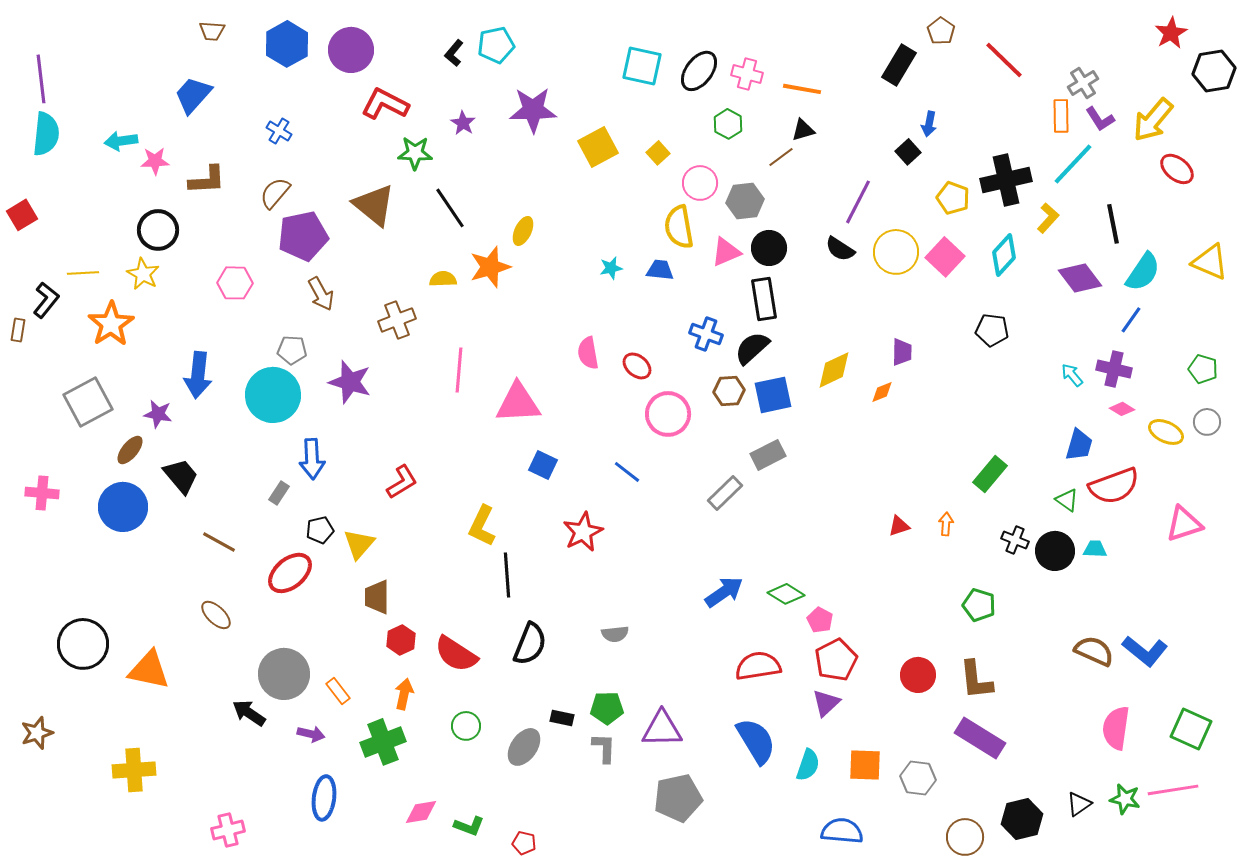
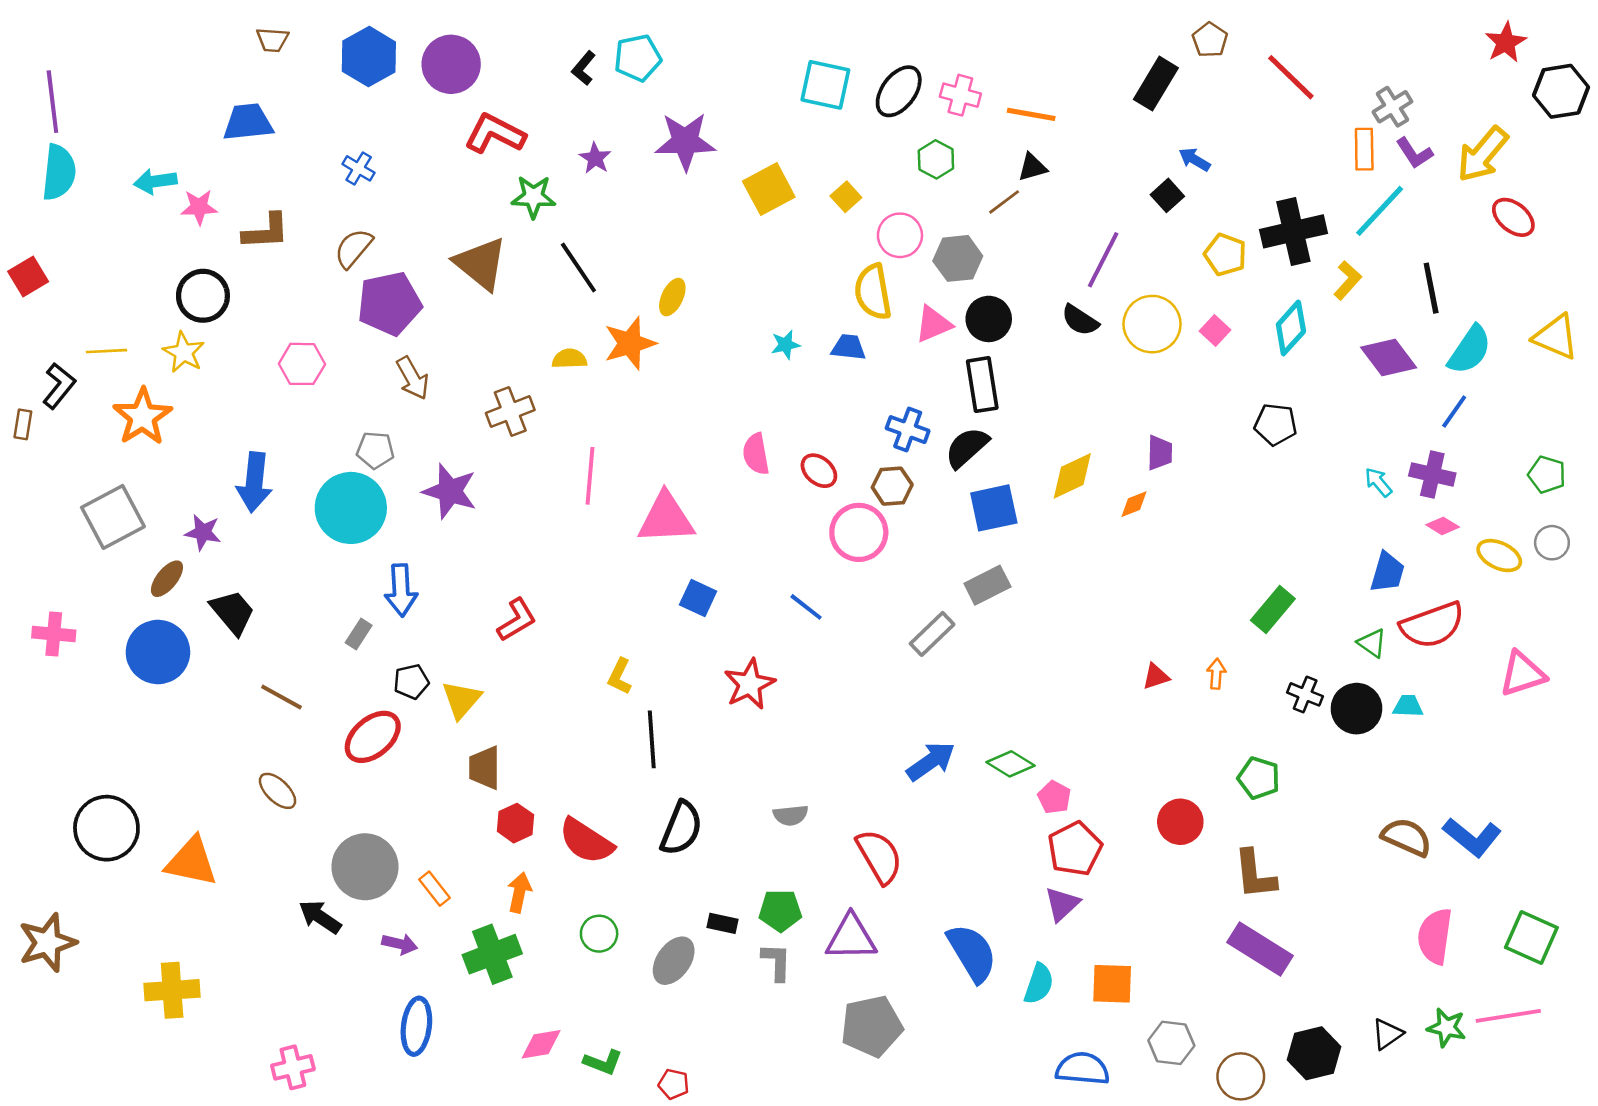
blue trapezoid: (193, 95) -> (248, 122), turned 42
blue arrow: (929, 124) -> (1194, 159), turned 110
pink square: (945, 257) -> (1215, 330), size x0.6
brown hexagon: (729, 391) -> (892, 486), moved
yellow L-shape: (482, 526) -> (620, 676), size x0.7
red semicircle: (758, 666) -> (879, 856), moved, turned 69
red circle: (918, 675) -> (1180, 822), moved
brown star: (37, 733) -> (47, 943), size x1.4
gray hexagon: (918, 778) -> (1171, 1043), moved

